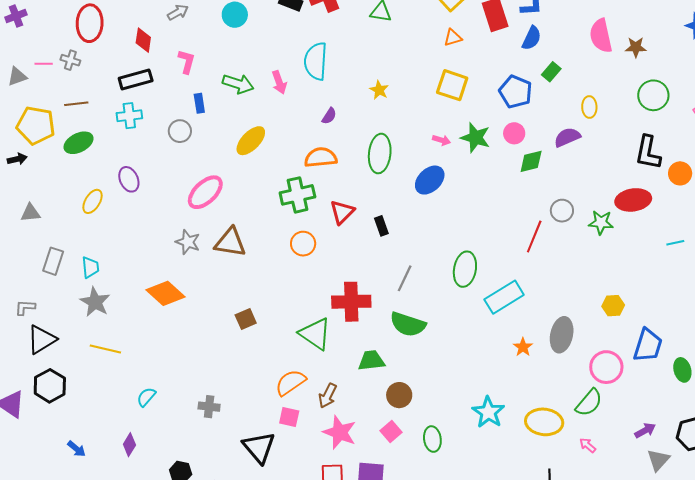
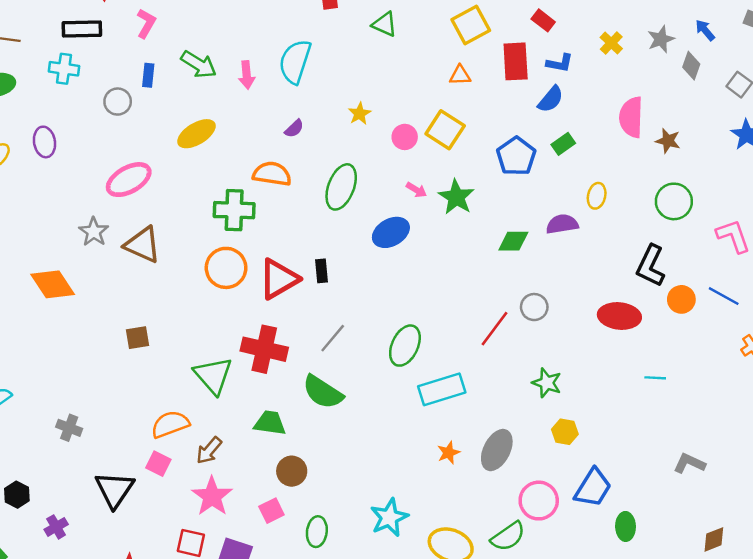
pink circle: (514, 133) -> (405, 137), moved
red triangle: (342, 212) -> (279, 279), moved, size x1.4
green star: (601, 222) -> (547, 383), moved
orange circle: (303, 244) -> (226, 268), size x1.4

